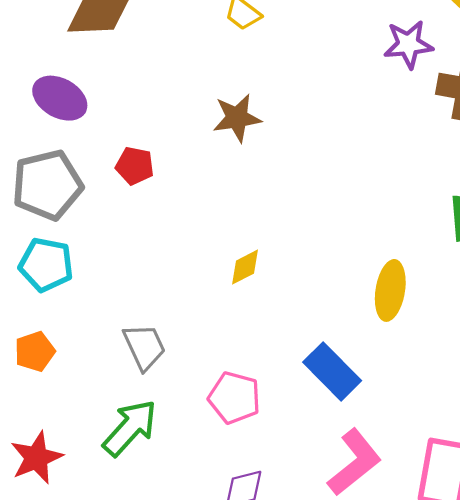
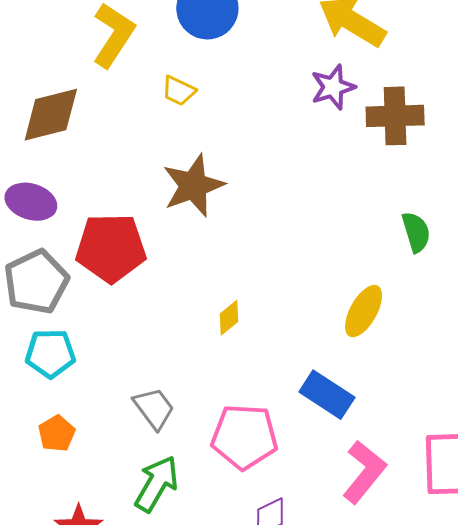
brown star: (237, 118) -> (193, 186), size x1.4
red pentagon: (135, 166) -> (111, 248), size x2.0
yellow ellipse: (390, 290) -> (364, 311), turned 32
pink pentagon: (234, 398) -> (244, 437), size x1.4

